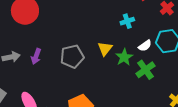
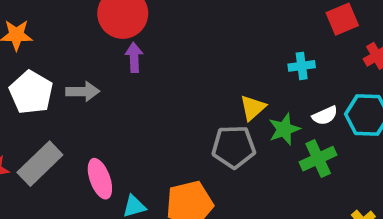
purple arrow: (36, 56) -> (134, 57), moved, turned 147
gray pentagon: (72, 56) -> (234, 147), moved

